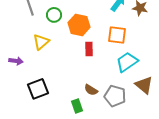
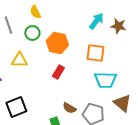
yellow triangle: (41, 42) -> (19, 60), turned 42
red rectangle: (89, 49) -> (58, 72), moved, turned 32
cyan trapezoid: (127, 62) -> (105, 80), turned -145

